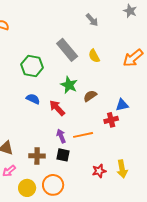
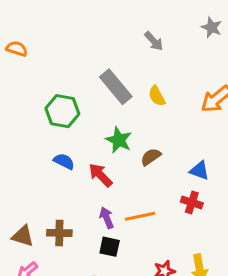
blue triangle: (122, 105) -> (199, 171), turned 32
red cross: (111, 120) -> (192, 202), moved, turned 32
brown cross: (37, 156) -> (59, 233), moved

